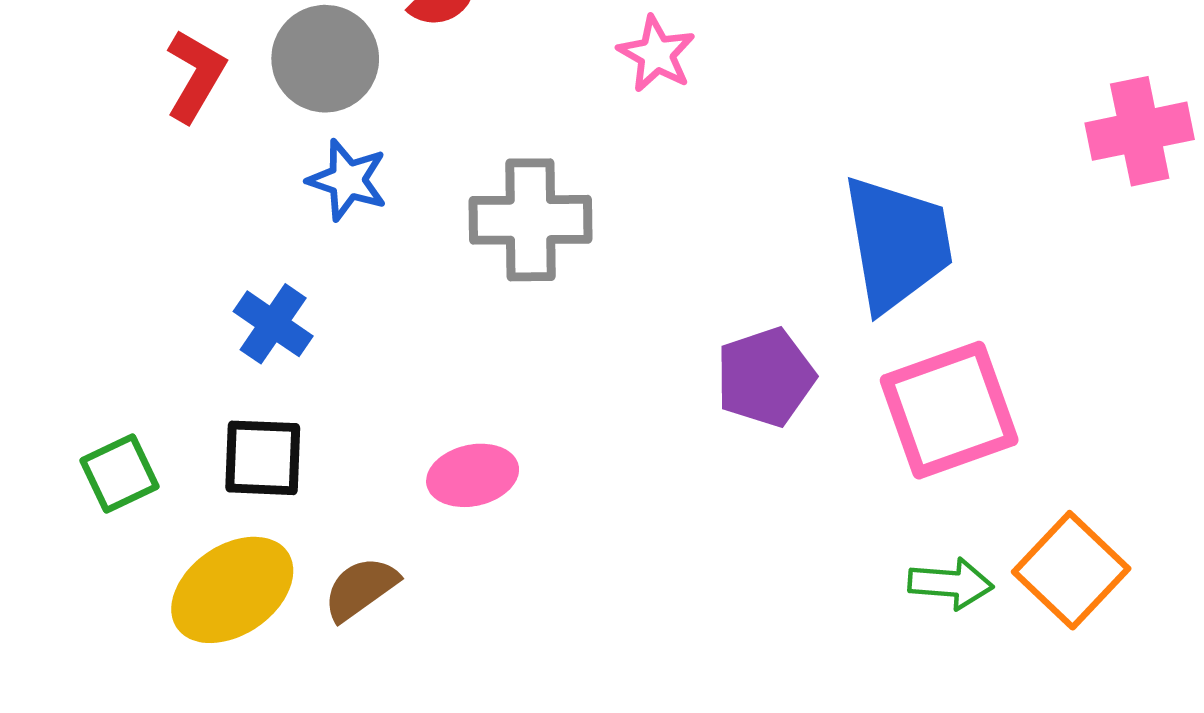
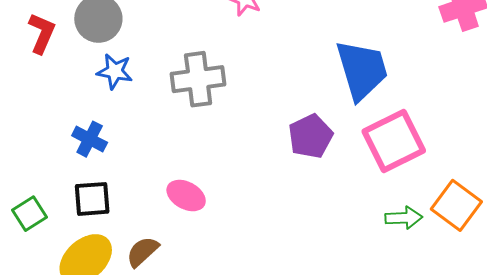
pink ellipse: (473, 475) -> (186, 196), turned 48

